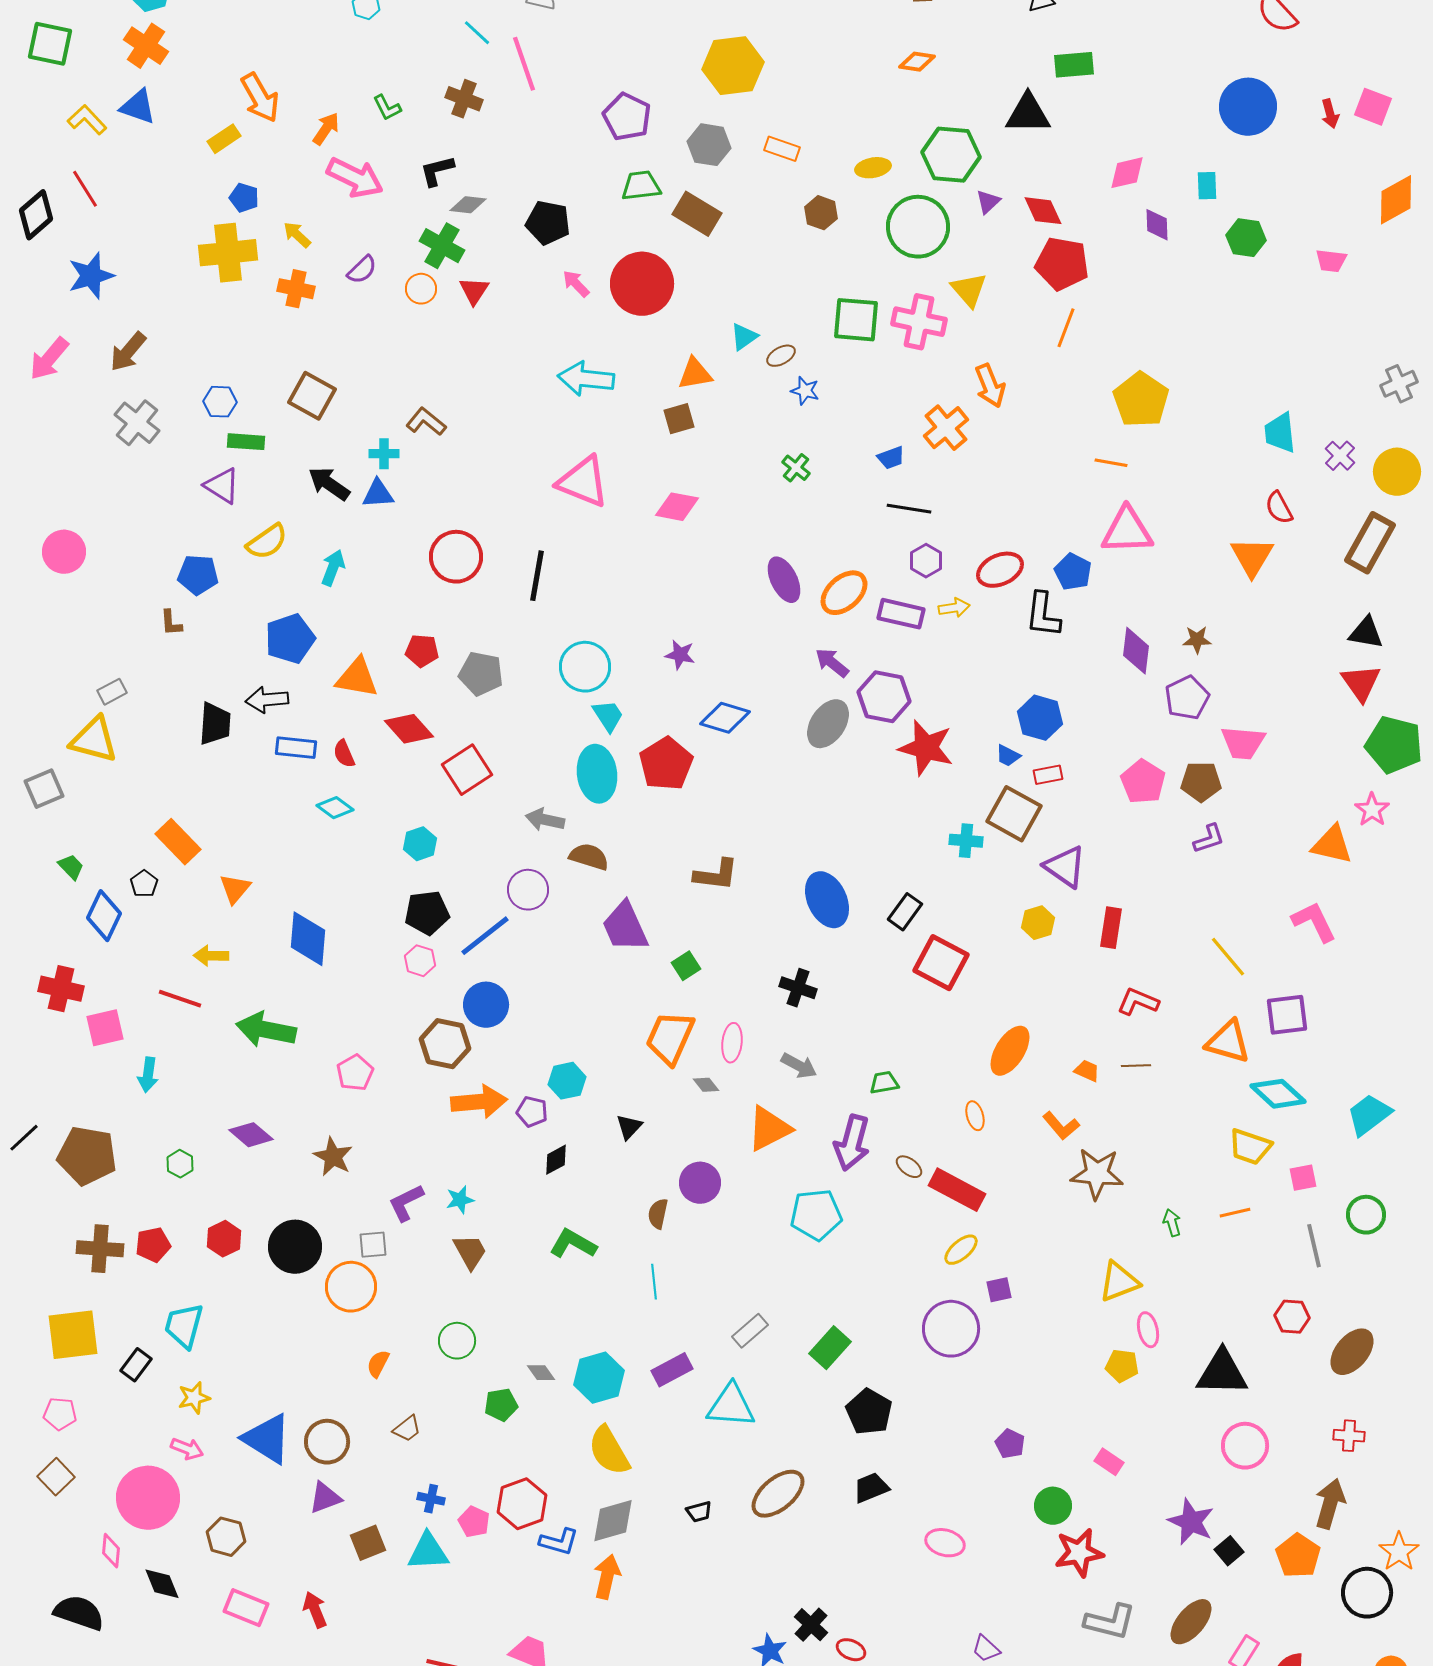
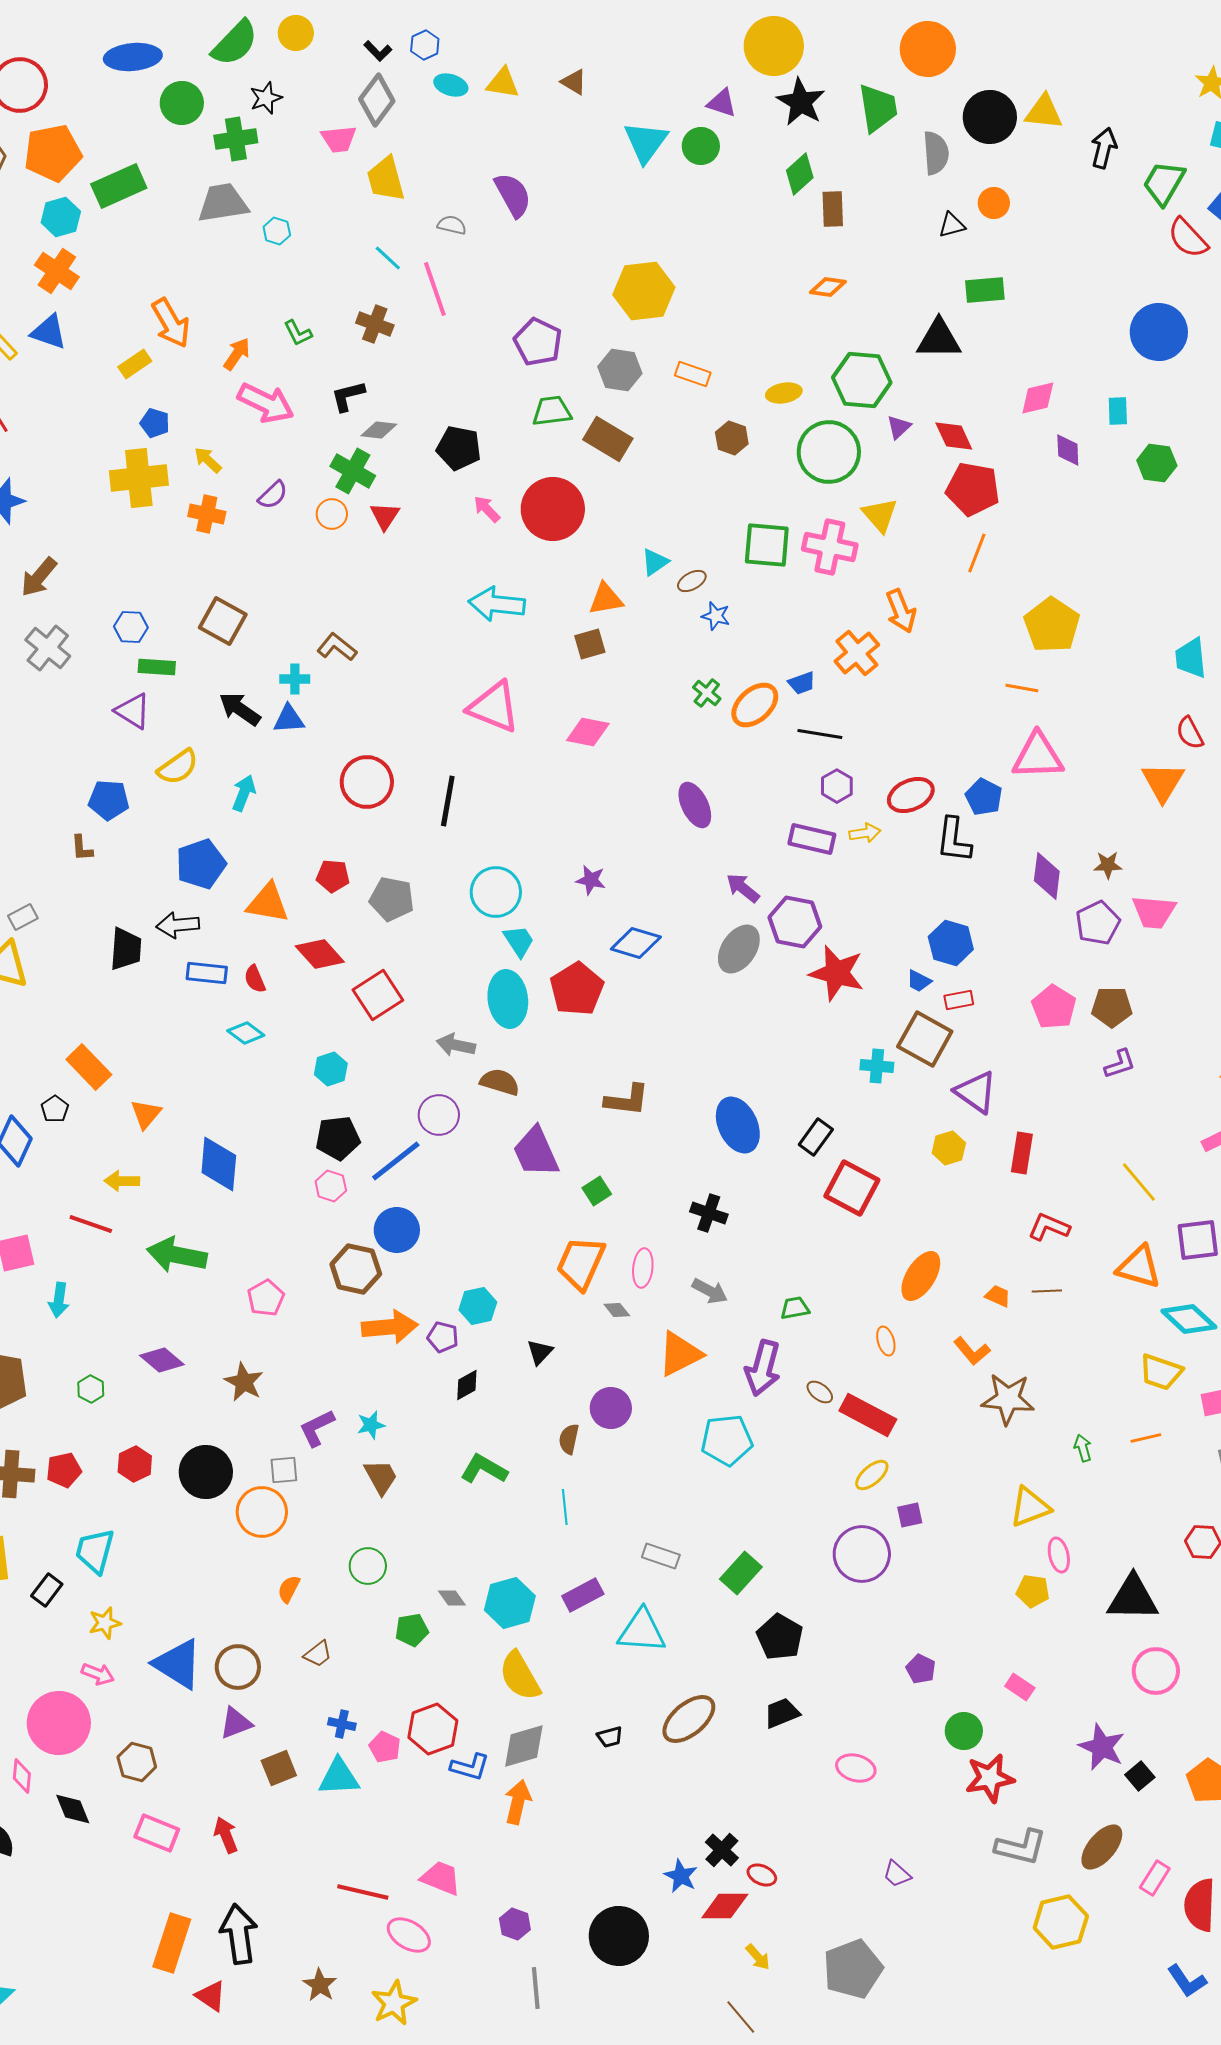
orange ellipse: (844, 593) -> (755, 705), moved
pink trapezoid: (1243, 743) -> (1154, 912), moved
gray rectangle: (750, 1331) -> (661, 1556), turned 60

